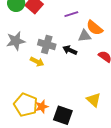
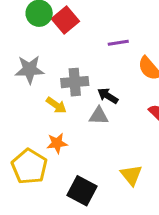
gray triangle: (85, 36) -> (99, 116), moved
gray cross: (47, 44) -> (75, 82), turned -30
orange star: (42, 107) -> (57, 143), moved

